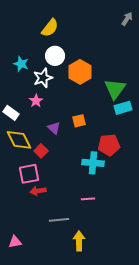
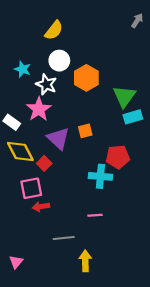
white star: (43, 78) -> (46, 84), turned -30
pink star: (36, 101) -> (39, 109), size x1.6
purple triangle: (54, 128) -> (58, 138), size x1.6
pink triangle: (15, 242) -> (16, 262), turned -40

